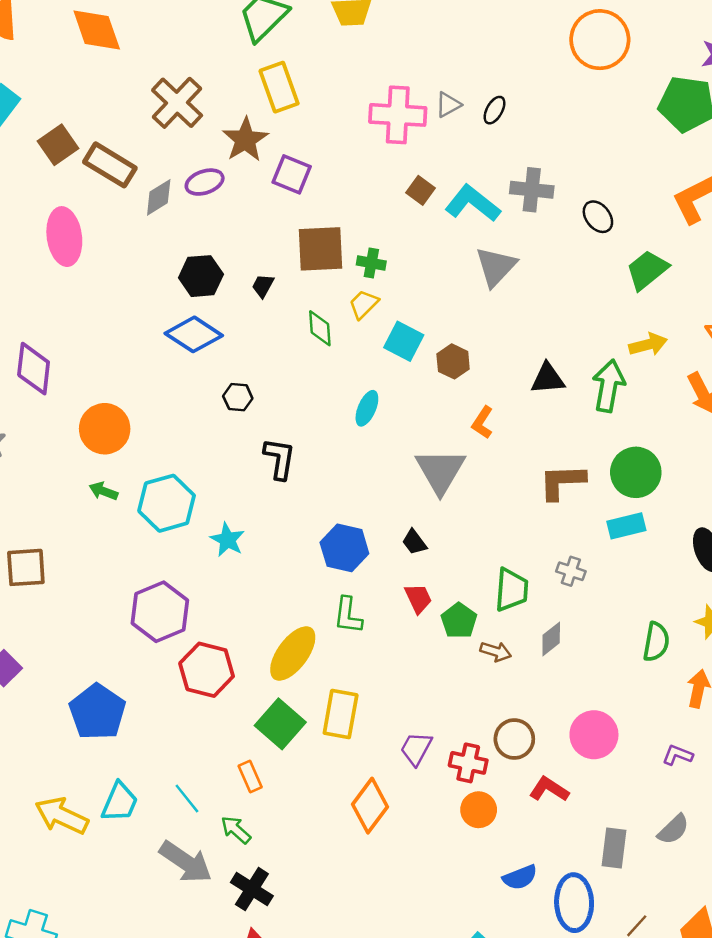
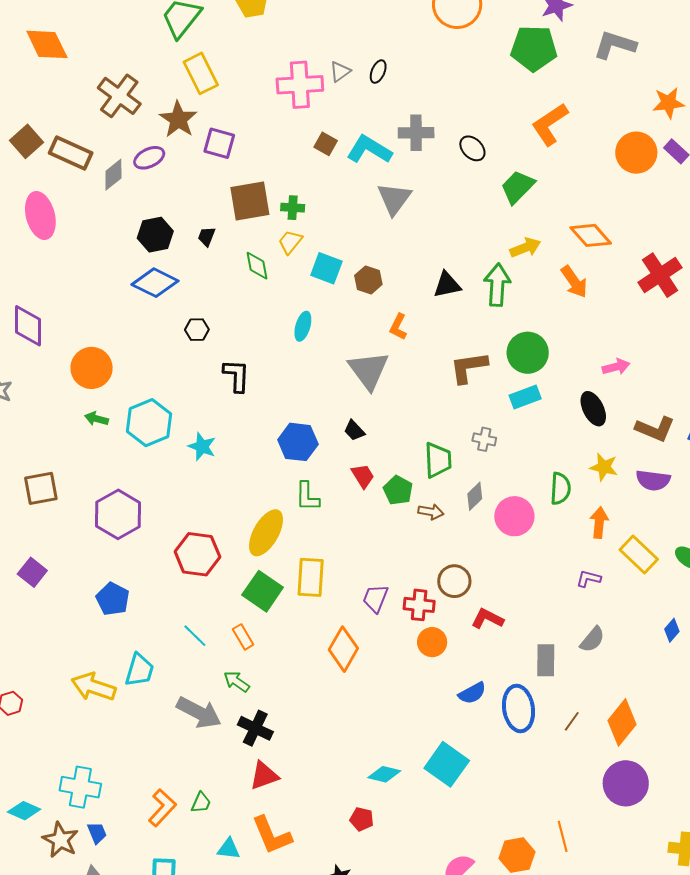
purple hexagon: (160, 612) -> (118, 514), moved
blue pentagon: (97, 712) -> (113, 599), size x0.7
pink circle: (594, 735) -> (514, 516), moved
cyan line: (187, 799) -> (195, 636), moved

